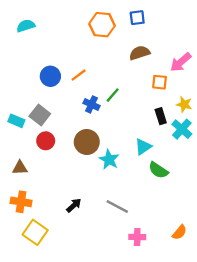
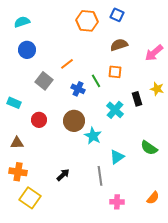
blue square: (137, 18) -> (117, 15), turned 32
blue circle: (50, 76) -> (27, 50), moved
orange square: (160, 82) -> (115, 72), moved
green line: (113, 95) -> (96, 81), turned -72
gray square: (40, 115) -> (44, 81), moved
cyan cross: (182, 129) -> (115, 110), moved
cyan triangle: (143, 147) -> (117, 157), moved
green semicircle: (158, 170) -> (149, 148), moved
gray line: (117, 207) -> (100, 176), turned 54

